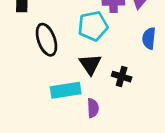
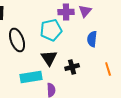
black cross: (122, 77) -> (72, 67), turned -32

